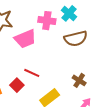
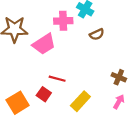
brown semicircle: (76, 39) -> (97, 34), size x0.6
brown cross: (79, 80) -> (119, 77), moved

